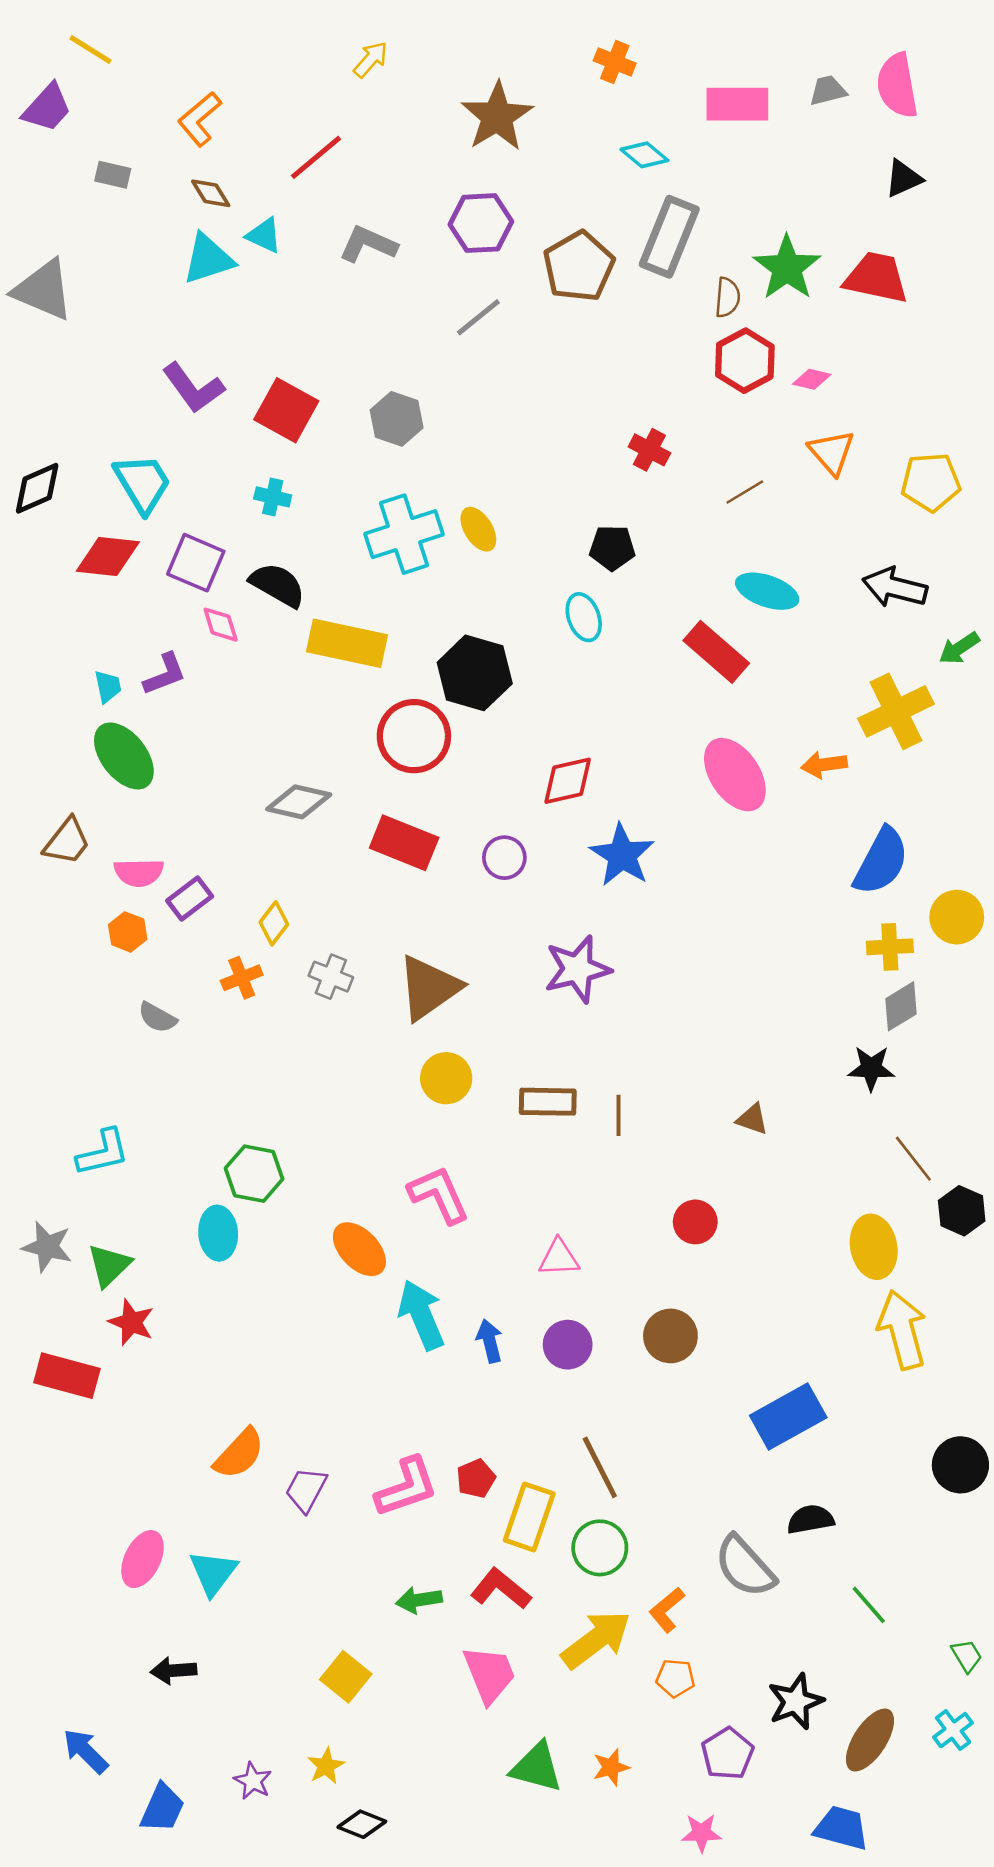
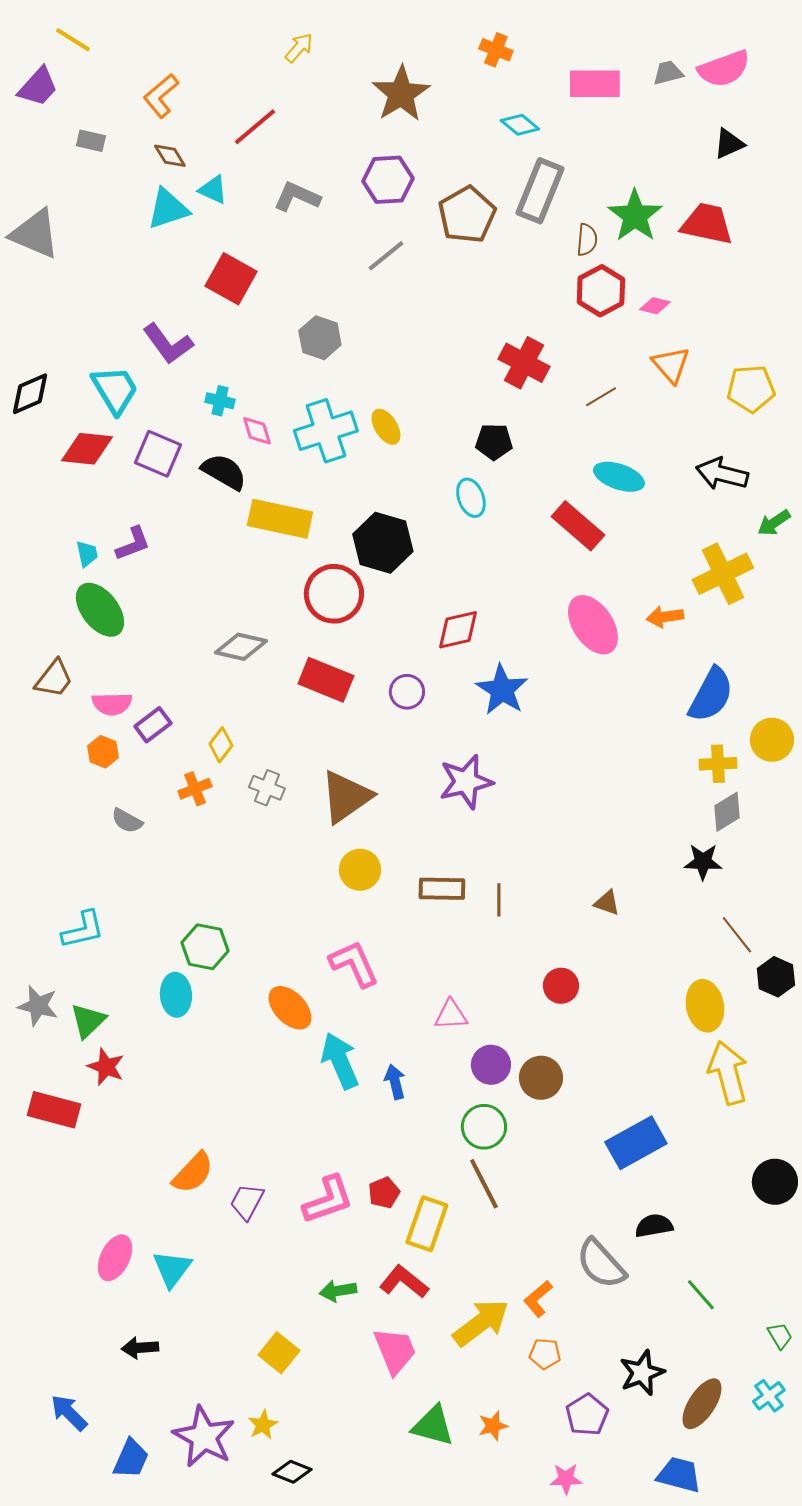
pink semicircle: (897, 86) -> (724, 69), turned -100
purple L-shape: (193, 388) -> (168, 344), moved
red square: (286, 410) -> (231, 279), moved
red cross: (649, 450) -> (524, 363), size x1.5
pink diamond: (221, 625) -> (257, 431), moved
purple circle: (568, 1345) -> (491, 1065), moved
green circle: (600, 1548) -> (484, 1127), moved
purple star: (253, 1781) -> (204, 1437), size x2.0

